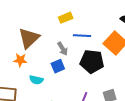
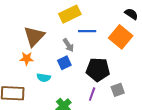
yellow rectangle: (66, 18) -> (70, 14), size x1.5
black pentagon: (92, 62) -> (98, 70), moved

